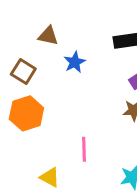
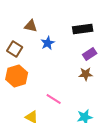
pink line: (84, 149) -> (54, 99), turned -56

